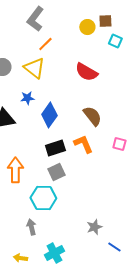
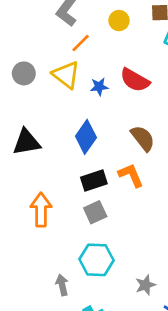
yellow circle: (87, 27) -> (119, 21), moved
blue star: (27, 98) -> (99, 87), moved
cyan hexagon: (43, 198) -> (97, 260), moved

